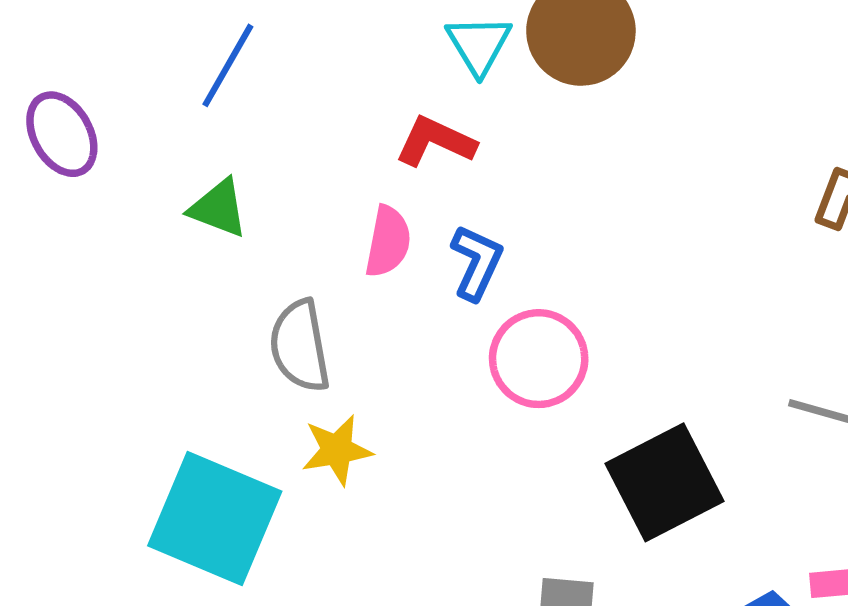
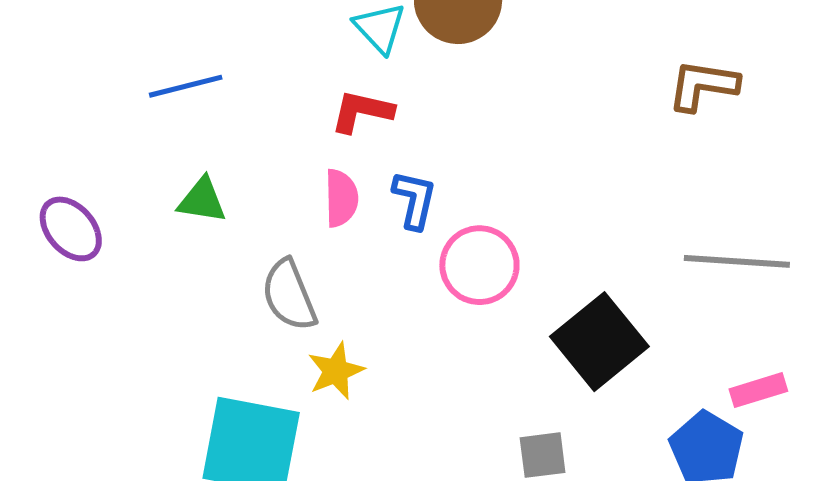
blue line: (228, 65) -> (186, 86), turned 58
purple ellipse: (62, 134) -> (71, 229), moved

